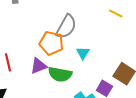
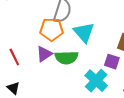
cyan triangle: (83, 53) -> (84, 32), size x1.6

